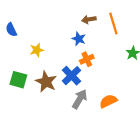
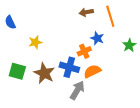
blue star: (79, 39) -> (97, 38), moved
blue cross: (72, 76) -> (69, 67), turned -30
orange semicircle: (108, 101) -> (92, 71), moved

